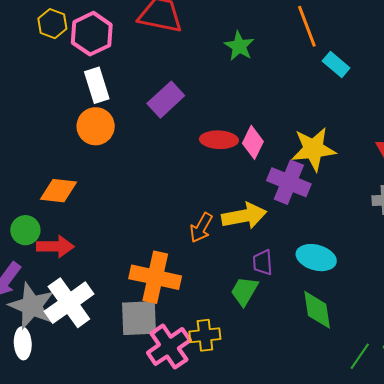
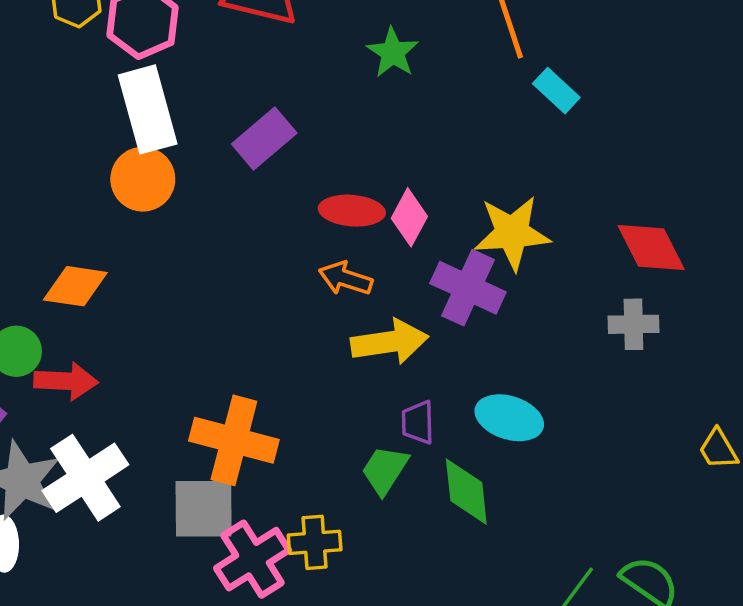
white rectangle: (97, 85) -> (148, 109), size x1.4
orange arrow: (201, 228) -> (346, 278), moved, turned 76
green diamond: (317, 310) -> (466, 492), moved

